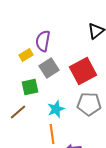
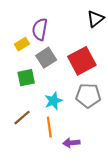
brown line: (18, 112) -> (22, 118), moved

